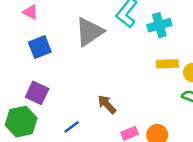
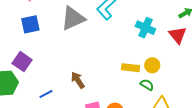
cyan cross: (159, 25) -> (145, 28), moved, turned 30
yellow rectangle: (167, 64) -> (131, 68), moved

